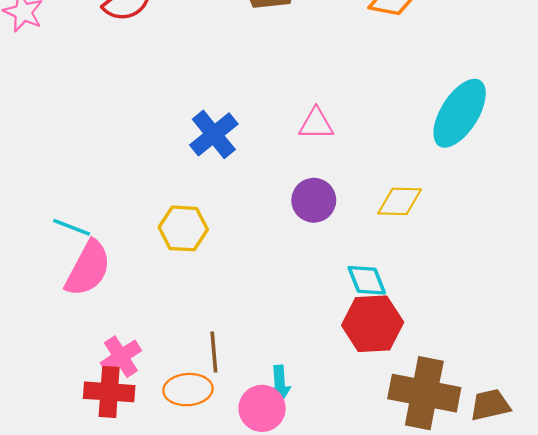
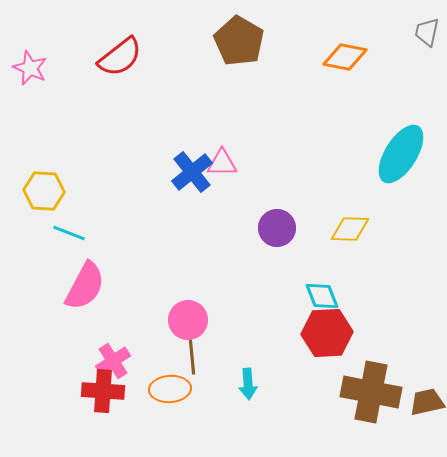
pink triangle: (316, 124) -> (222, 163), moved
cyan line: (72, 227) -> (69, 233), moved
yellow hexagon: (183, 228) -> (44, 191), moved
pink circle: (262, 408) -> (188, 320), moved

